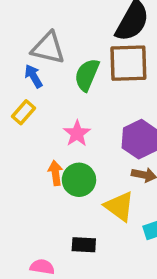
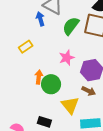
yellow rectangle: (24, 112) -> (26, 47), moved
pink star: (77, 133) -> (67, 58), moved

